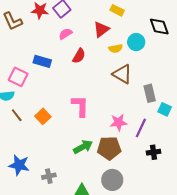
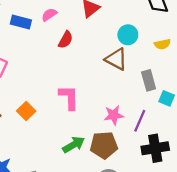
cyan circle: (136, 42) -> (128, 35), moved
yellow semicircle: (116, 48) -> (162, 44), moved
blue rectangle: (42, 61) -> (21, 22), moved
black cross: (153, 152) -> (155, 148), size x1.6

